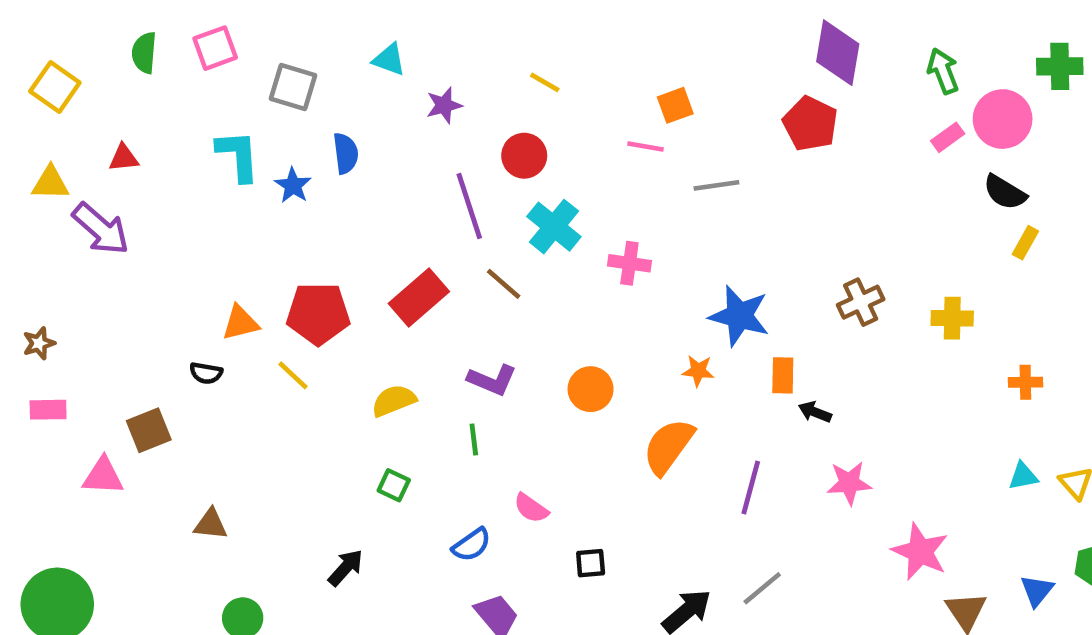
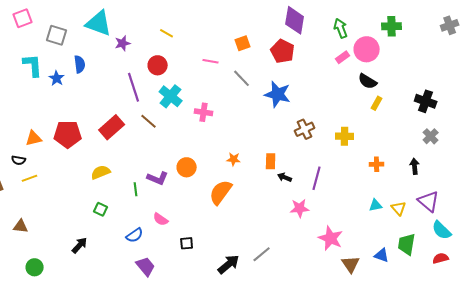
cyan triangle: (389, 60) -> (99, 23), size x1.8
orange square: (675, 105) -> (243, 43), moved
gray line: (716, 185) -> (242, 78), turned 54
blue star: (739, 316) -> (278, 94), moved
yellow line: (293, 375) -> (30, 178), moved, turned -63
purple L-shape: (492, 380) -> (158, 178), moved
purple line: (751, 488) -> (317, 178), moved
blue triangle: (1037, 591) -> (382, 255), turned -49

